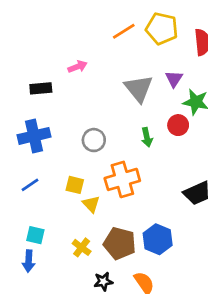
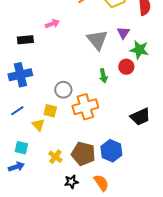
gray circle: (94, 140) -> (63, 90), moved
yellow triangle: (91, 204) -> (38, 125), moved
blue arrow: (29, 261) -> (16, 167), turned -112

